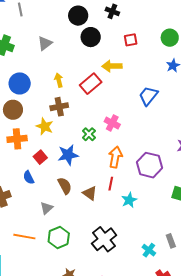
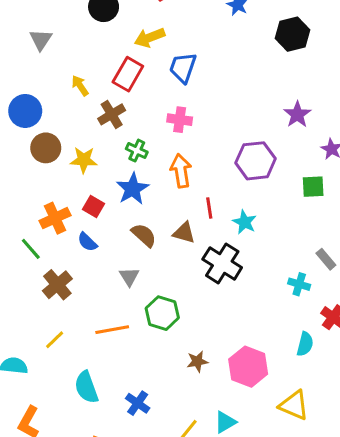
blue trapezoid: (148, 96) -> (183, 68), moved
brown cross: (59, 107) -> (112, 114), moved
brown circle: (13, 110) -> (46, 148), moved
green cross: (89, 134) -> (137, 151), moved
orange cross: (17, 139) -> (55, 218), moved
orange arrow: (115, 157) -> (181, 171), moved
black cross: (104, 239) -> (222, 263), moved

